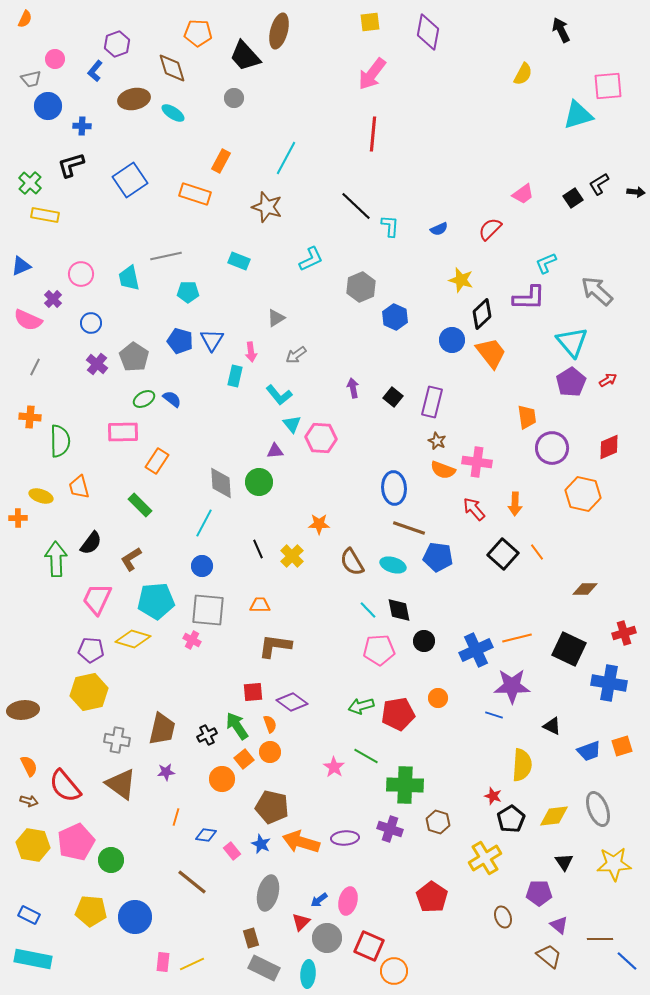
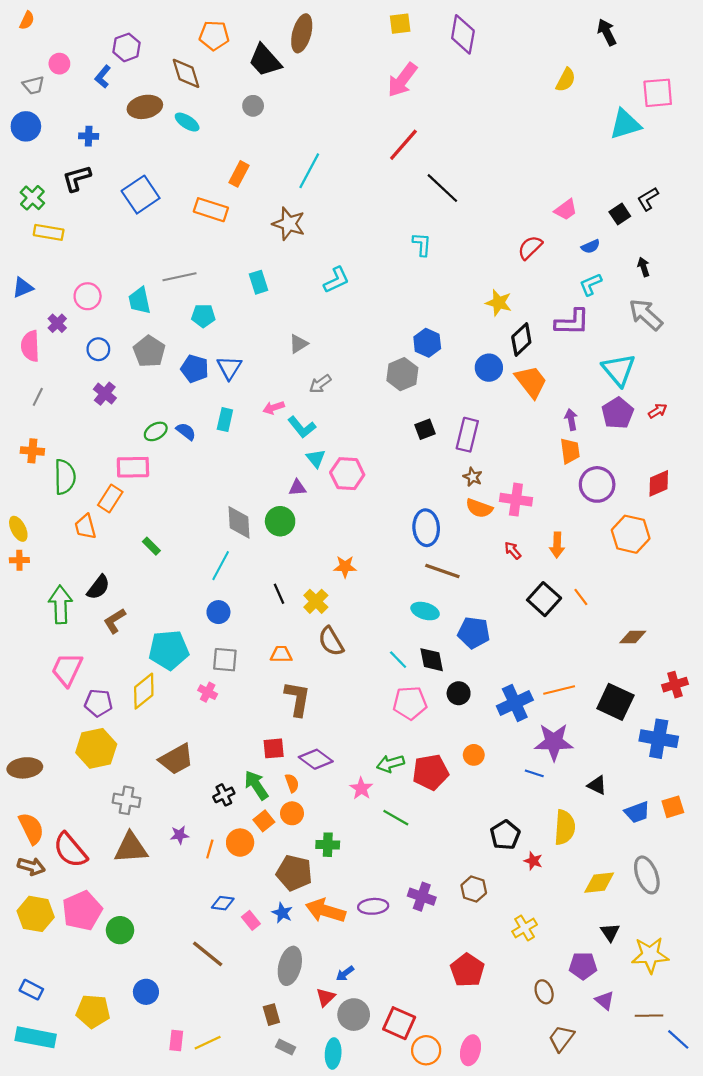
blue circle: (48, 106) -> (26, 126), moved
red line: (373, 134) -> (403, 145), turned 36
black arrow: (636, 192) -> (644, 267), moved, turned -114
black line: (356, 206) -> (442, 188), moved
blue semicircle: (439, 229) -> (591, 246), moved
cyan rectangle: (239, 261) -> (258, 282), turned 50
gray hexagon: (361, 287) -> (402, 374), moved
pink semicircle: (28, 320) -> (30, 346), turned 64
pink arrow: (251, 352) -> (274, 408), moved, turned 78
gray pentagon: (134, 357) -> (149, 351), moved
cyan rectangle: (235, 376) -> (225, 420), moved
purple arrow: (353, 388) -> (571, 420), moved
black square: (393, 397) -> (425, 429), turned 30
orange rectangle: (157, 461) -> (110, 499), moved
yellow ellipse: (41, 496) -> (18, 529), moved, turned 45
green rectangle: (140, 505) -> (151, 546), size x0.7
red arrow: (474, 509) -> (513, 550), size x0.7
blue pentagon: (438, 557) -> (474, 633), moved
brown L-shape: (131, 559) -> (115, 621), moved
brown semicircle: (352, 562) -> (331, 641), moved
pink trapezoid: (97, 599) -> (67, 669), moved
gray square: (208, 610) -> (225, 660), size x0.7
yellow diamond: (133, 639) -> (144, 691), turned -56
brown L-shape: (275, 646) -> (297, 699), turned 92
brown trapezoid: (162, 729) -> (176, 759), moved, turned 48
orange semicircle: (29, 766) -> (31, 828), size x1.4
pink star: (334, 767) -> (361, 788), moved
brown triangle: (121, 784) -> (131, 848), turned -40
green cross: (405, 785) -> (328, 845), moved, size x0.6
brown arrow: (29, 801) -> (31, 866), size x1.4
orange line: (176, 817) -> (210, 849), moved
black pentagon: (511, 819) -> (505, 835), moved
yellow cross: (485, 858) -> (525, 928), size x0.7
yellow star: (614, 864) -> (650, 955), moved
pink ellipse: (348, 901) -> (470, 1050), moved
yellow pentagon: (91, 911) -> (93, 1011), moved
blue circle: (135, 917) -> (146, 992), size x0.7
brown trapezoid: (549, 956) -> (561, 1038), moved, turned -92
gray rectangle: (264, 968) -> (286, 1047), size x0.6

